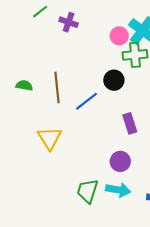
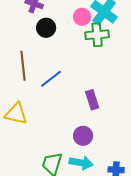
black circle: (114, 80) -> (46, 28), moved
yellow triangle: (50, 138) -> (16, 114), turned -45

